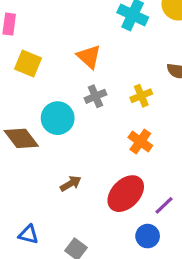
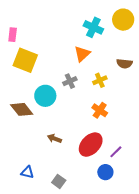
orange triangle: (89, 57) -> (82, 54), moved, turned 36
yellow square: (28, 64) -> (25, 60), size x1.4
brown arrow: (71, 184) -> (54, 139), turned -128

